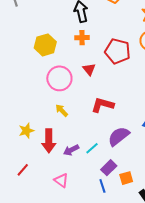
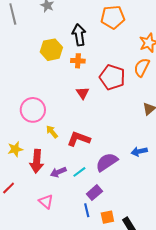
yellow hexagon: (45, 45) -> (51, 50), moved
pink circle: (59, 78) -> (33, 110), moved
red L-shape: (102, 105) -> (79, 139), moved
orange square: (126, 178) -> (107, 217), moved

